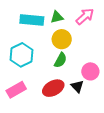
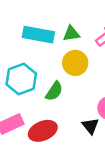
green semicircle: (60, 60) -> (54, 91), moved
red ellipse: (53, 88) -> (43, 131), moved

